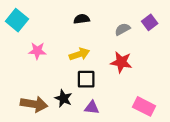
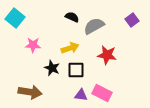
black semicircle: (82, 19) -> (72, 17), turned 32
gray semicircle: (122, 29) -> (94, 26), moved, size x1.5
black star: (63, 98) -> (52, 68), moved
pink rectangle: (144, 106) -> (102, 93), moved

